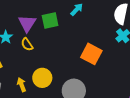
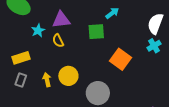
green square: (50, 21) -> (96, 32), moved
purple triangle: (27, 23) -> (61, 20), turned 42

